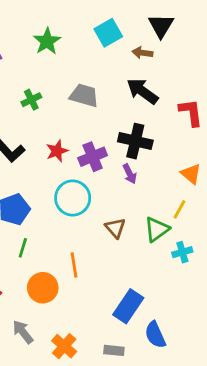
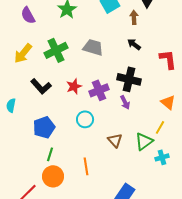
brown arrow: (142, 53) -> (134, 17), turned 80
black arrow: (142, 91) -> (134, 44), size x0.6
green cross: (31, 100) -> (56, 50), size x1.6
cyan circle: (73, 198) -> (85, 119), size x0.7
orange circle: (43, 288) -> (53, 176), moved

